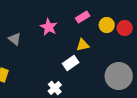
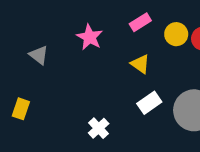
yellow triangle: (83, 45) -> (140, 64), turned 48
white rectangle: (71, 63) -> (149, 103), moved

